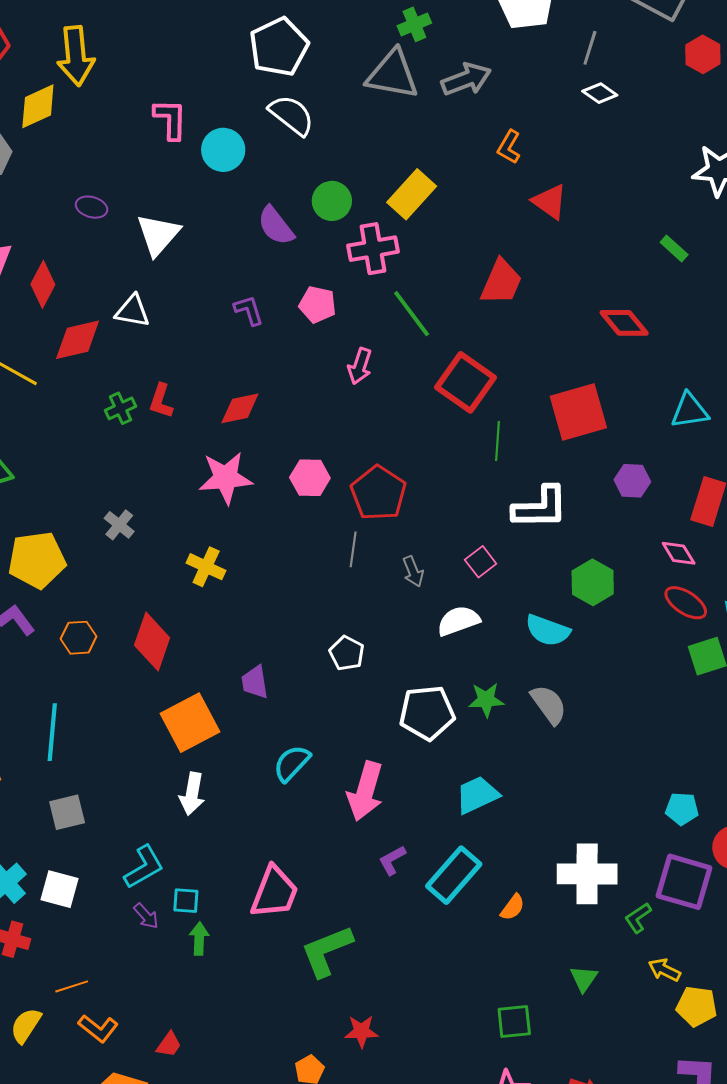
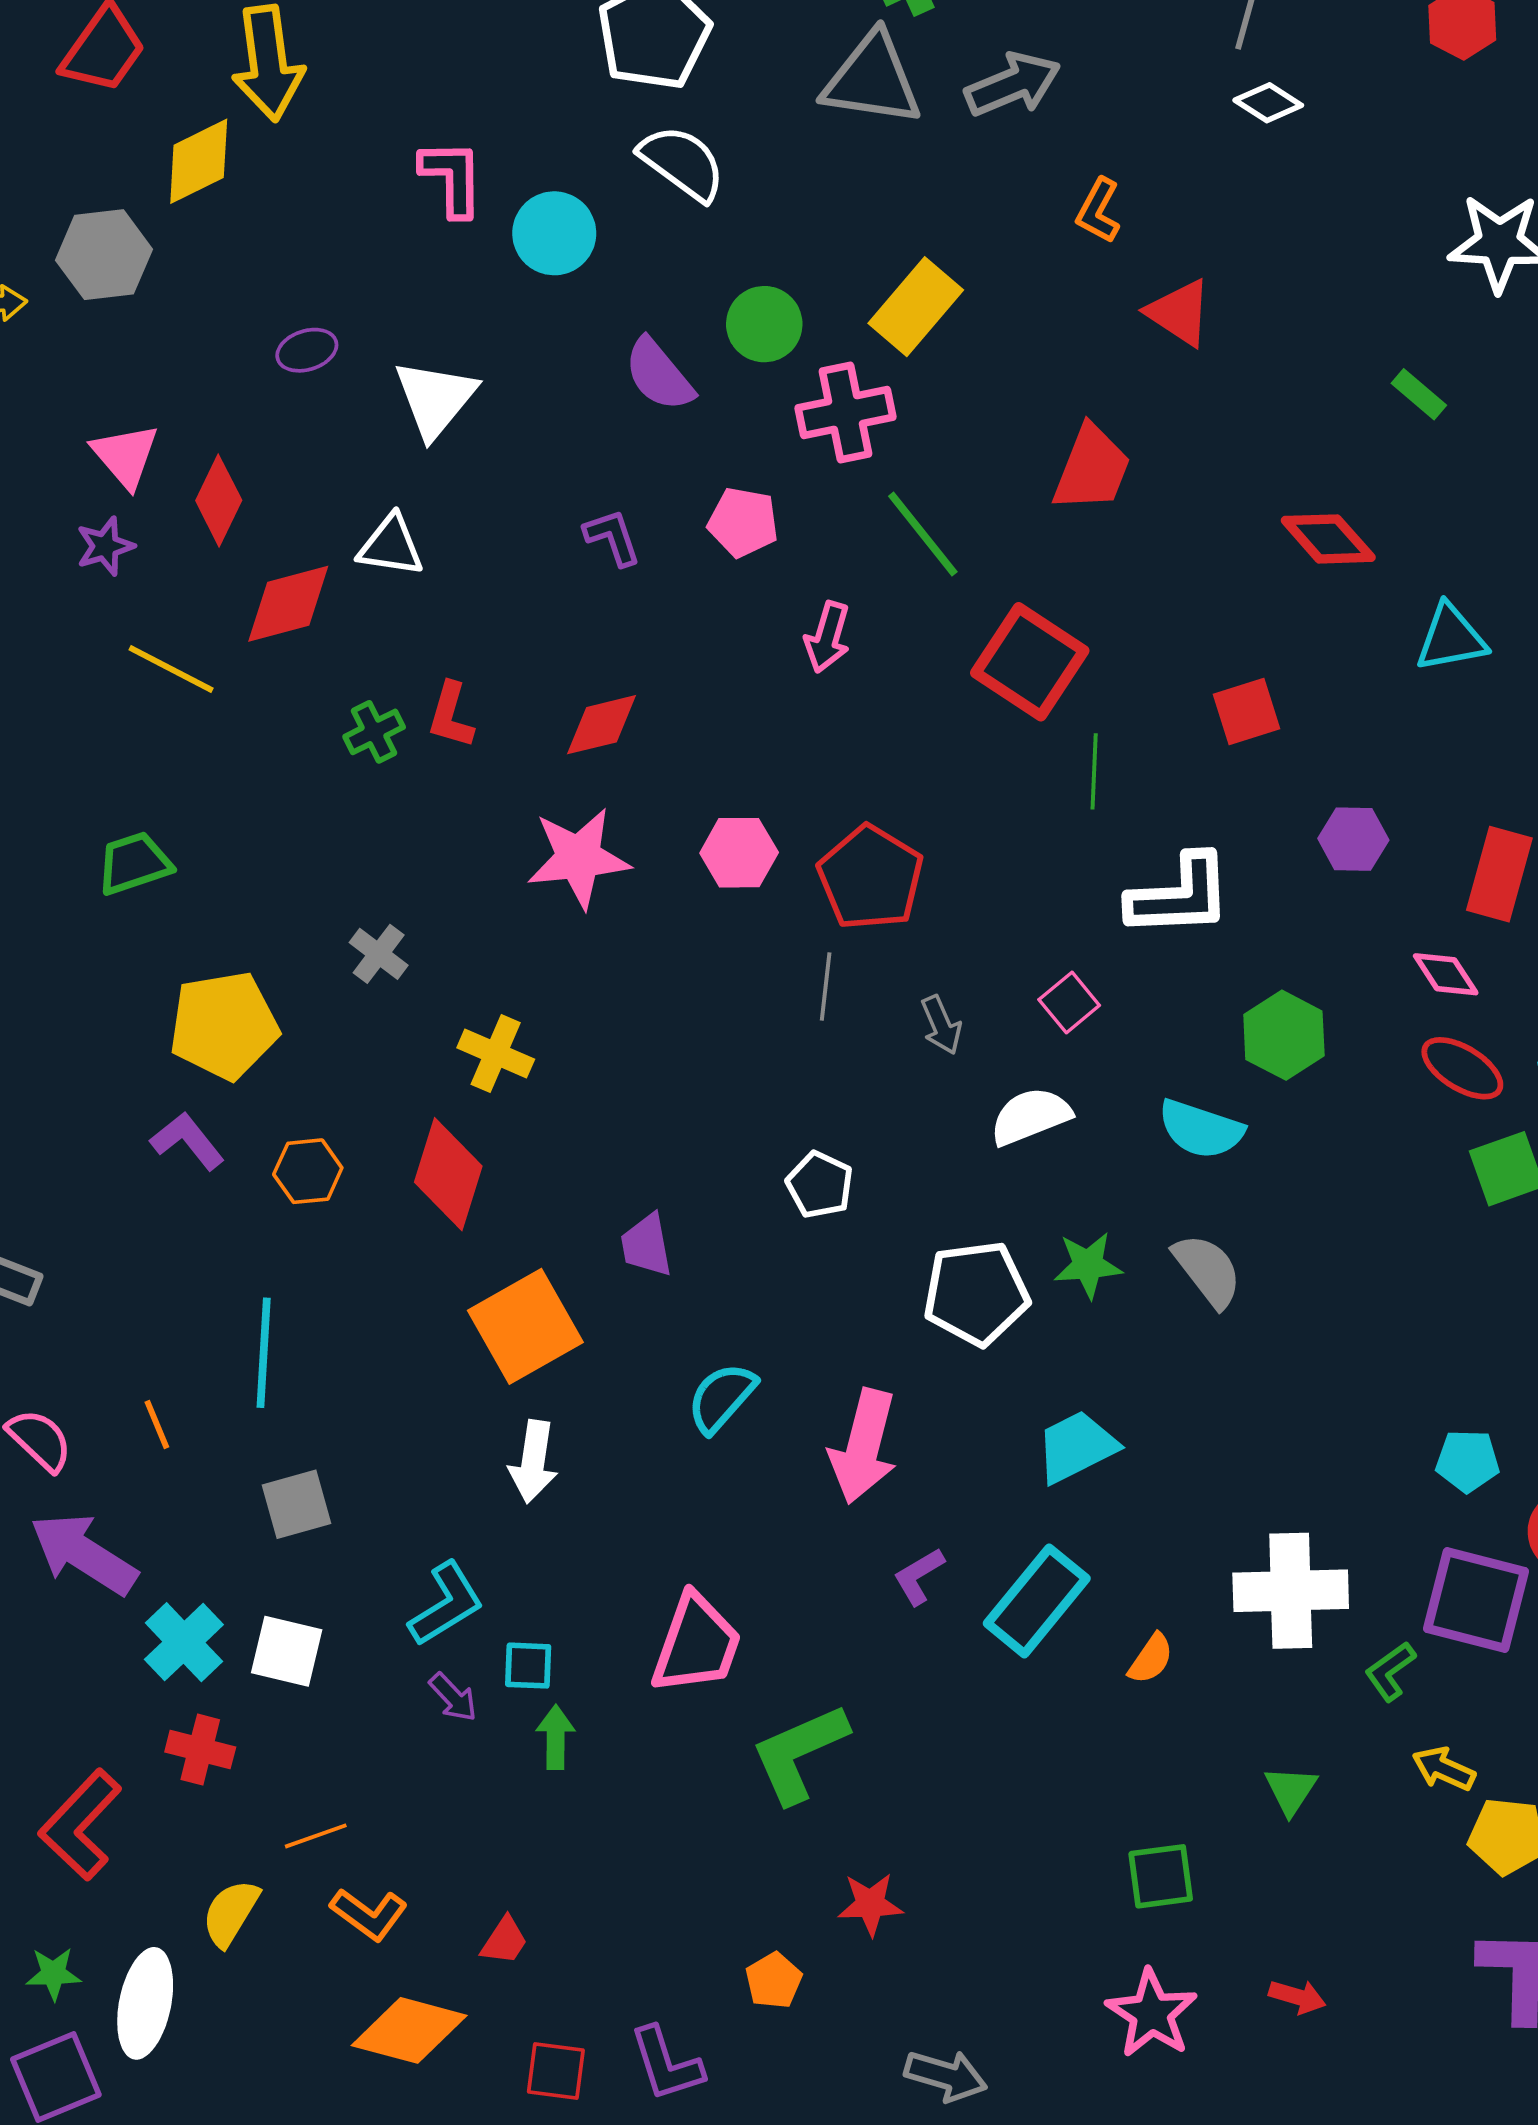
purple ellipse: (92, 207) -> (307, 350), turned -32
cyan triangle: (690, 411) -> (1451, 638), moved
red square: (578, 412) -> (1246, 711), size x0.6
yellow cross: (206, 567) -> (496, 1053), moved

